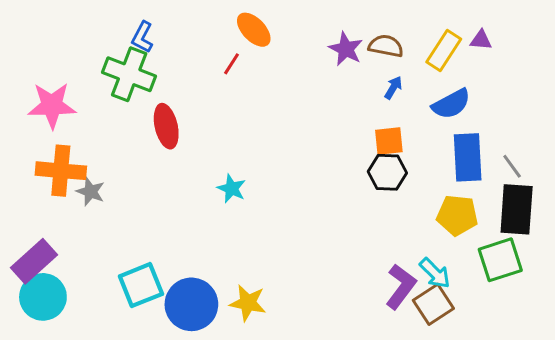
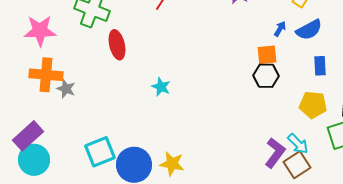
blue arrow: (393, 88) -> (280, 29), moved
blue rectangle: (468, 157) -> (320, 66), size x0.6

